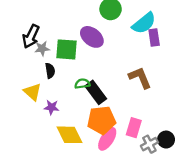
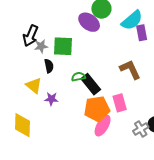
purple ellipse: (92, 37) -> (89, 22), moved
pink rectangle: (134, 128) -> (120, 103), moved, turned -30
yellow diamond: (69, 135) -> (22, 125), moved, turned 30

